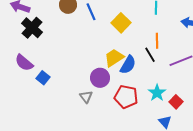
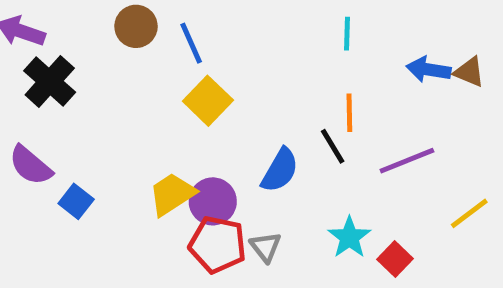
yellow square: (121, 23) -> (208, 101), moved
yellow trapezoid: (114, 58) -> (172, 194), moved
gray triangle: (86, 97) -> (265, 247), moved
red pentagon: (126, 97) -> (218, 245), moved

